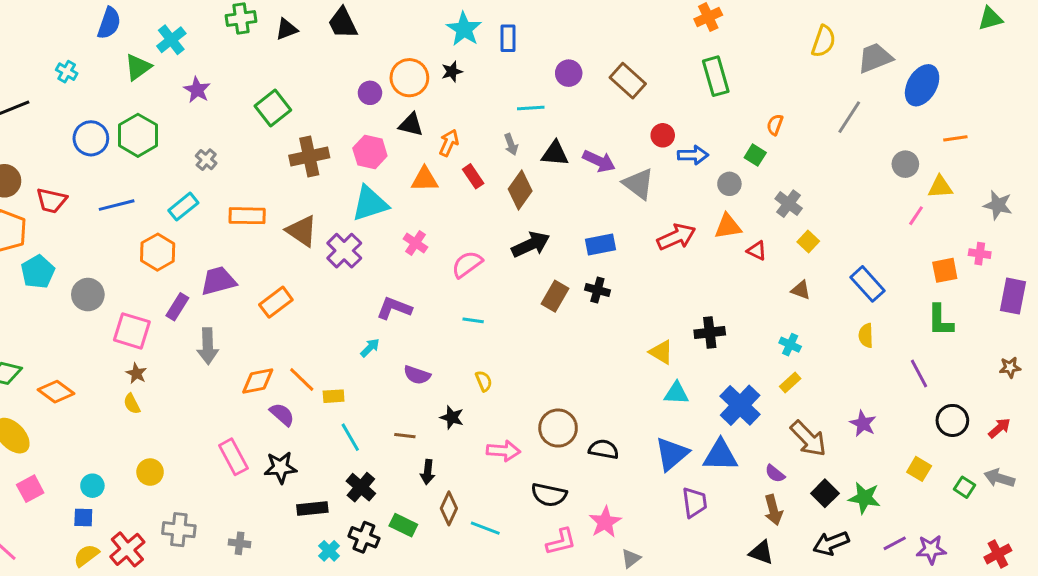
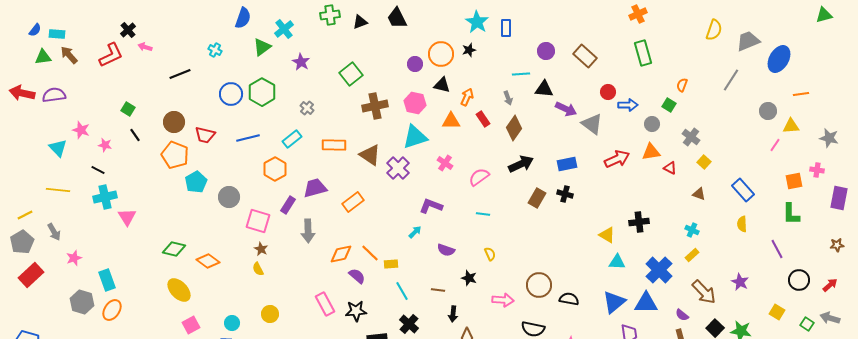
black triangle: (555, 154) -> (544, 89), moved

